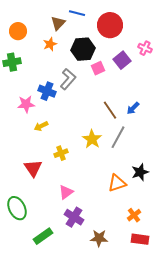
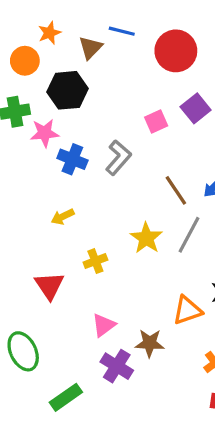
orange star: (50, 44) -> (49, 33), moved
black hexagon: (83, 49) -> (67, 90), moved
gray L-shape: (68, 79) -> (118, 158), moved
pink star: (26, 104) -> (45, 133), moved
brown star: (99, 238) -> (150, 343), moved

